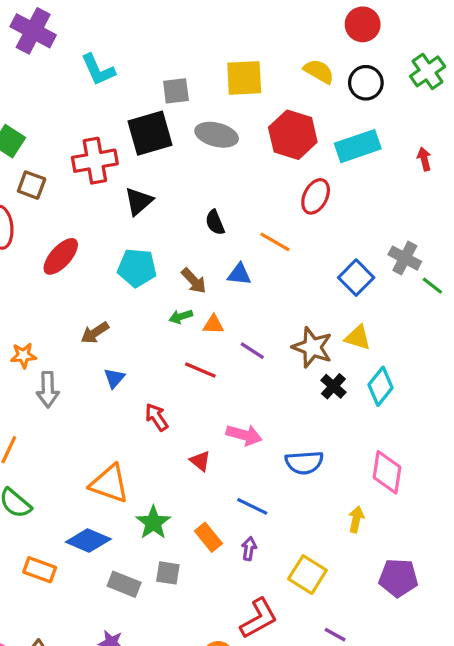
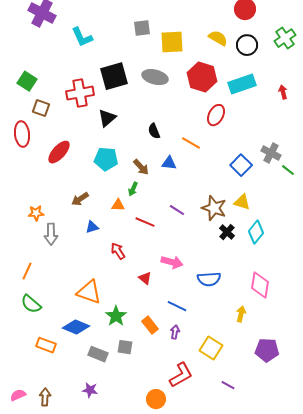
gray square: (176, 91) -> (142, 28), moved
green arrow: (181, 316) -> (133, 189), turned -48
orange triangle: (213, 325) -> (118, 205), moved
blue triangle: (114, 378) -> (92, 227), turned 32

